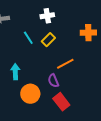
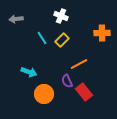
white cross: (47, 16) -> (61, 16), turned 32
cyan arrow: (15, 72) -> (29, 72), turned 112
red rectangle: (61, 102) -> (84, 92), moved

